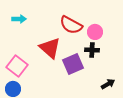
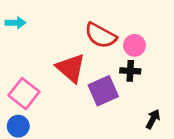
cyan arrow: (19, 19) -> (15, 23), moved
black arrow: (108, 84) -> (153, 119), turned -32

